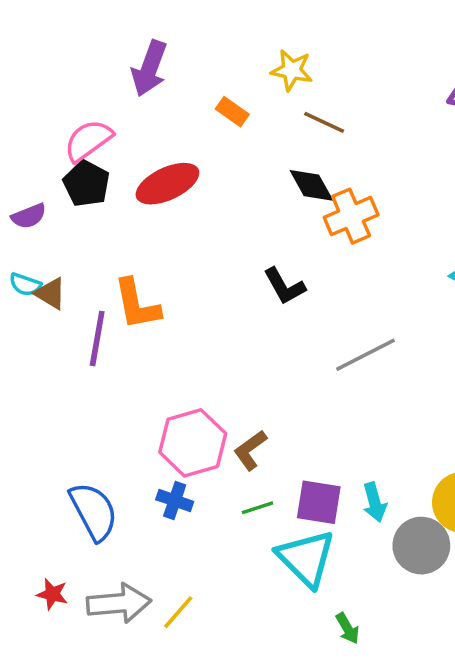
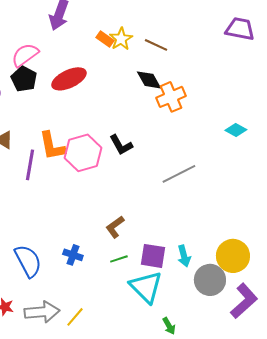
yellow star: (292, 70) -> (121, 39), moved, turned 30
black L-shape: (284, 286) -> (121, 145), moved
pink hexagon: (193, 443) -> (83, 153), moved

